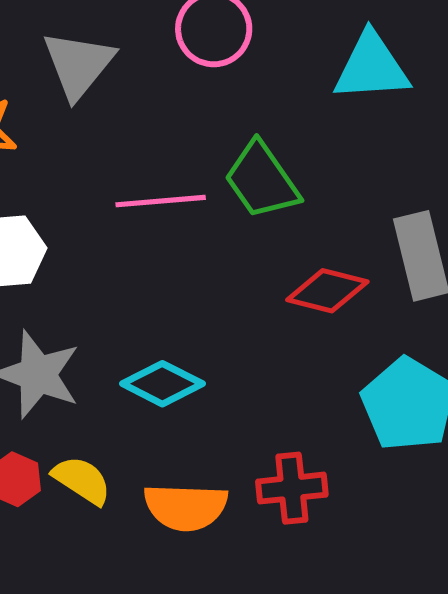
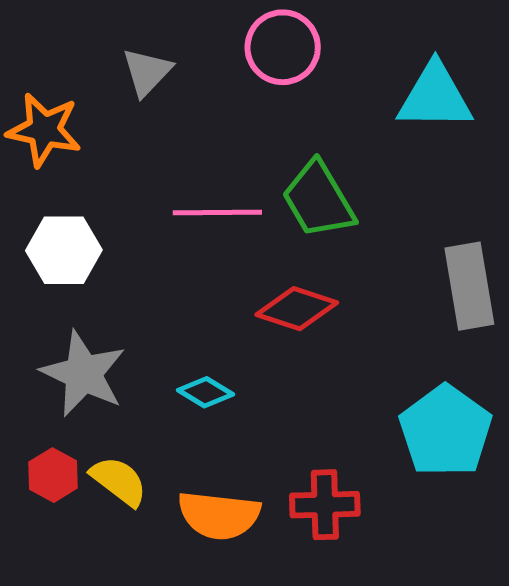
gray triangle: (78, 64) -> (147, 72), size x0.7
red diamond: (327, 291) -> (297, 309), moved
cyan diamond: (162, 384) -> (205, 392), size x0.7

